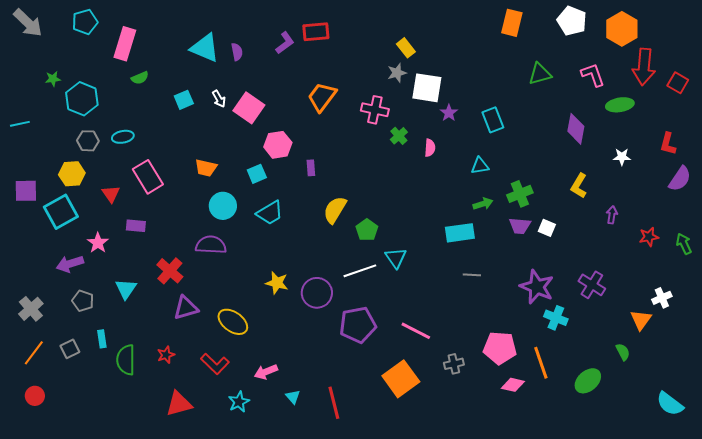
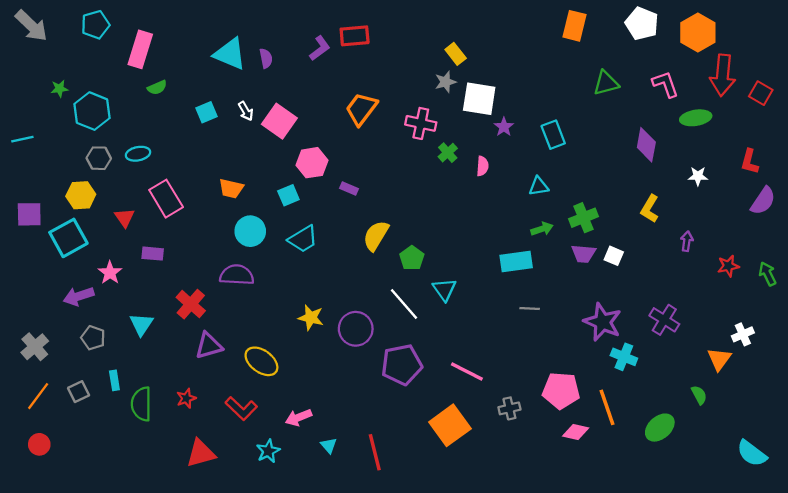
purple rectangle: (311, 168) -> (349, 189), turned -63
white line: (360, 271) -> (404, 304), turned 68

